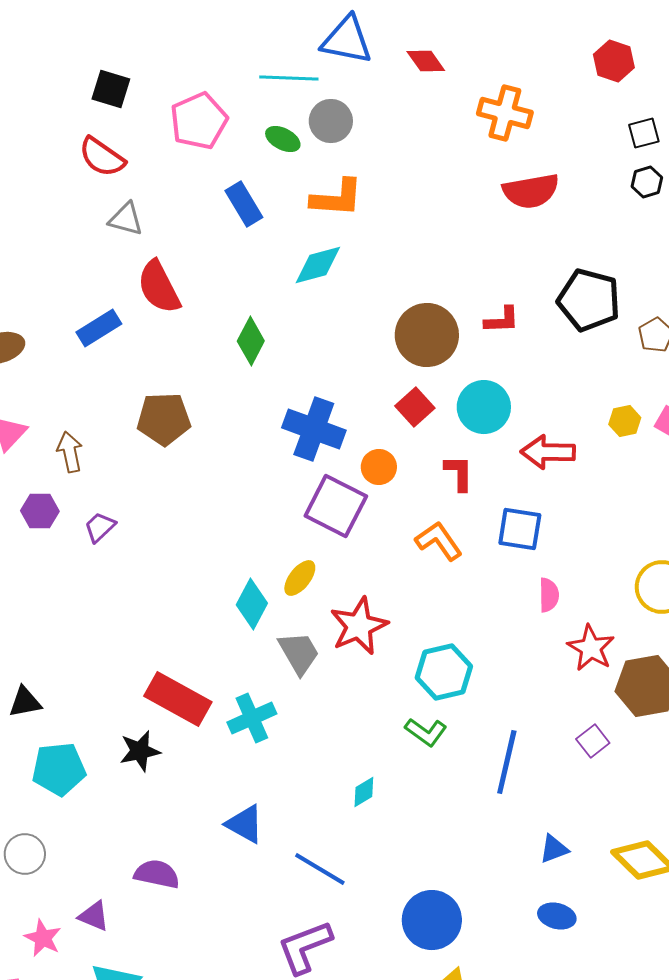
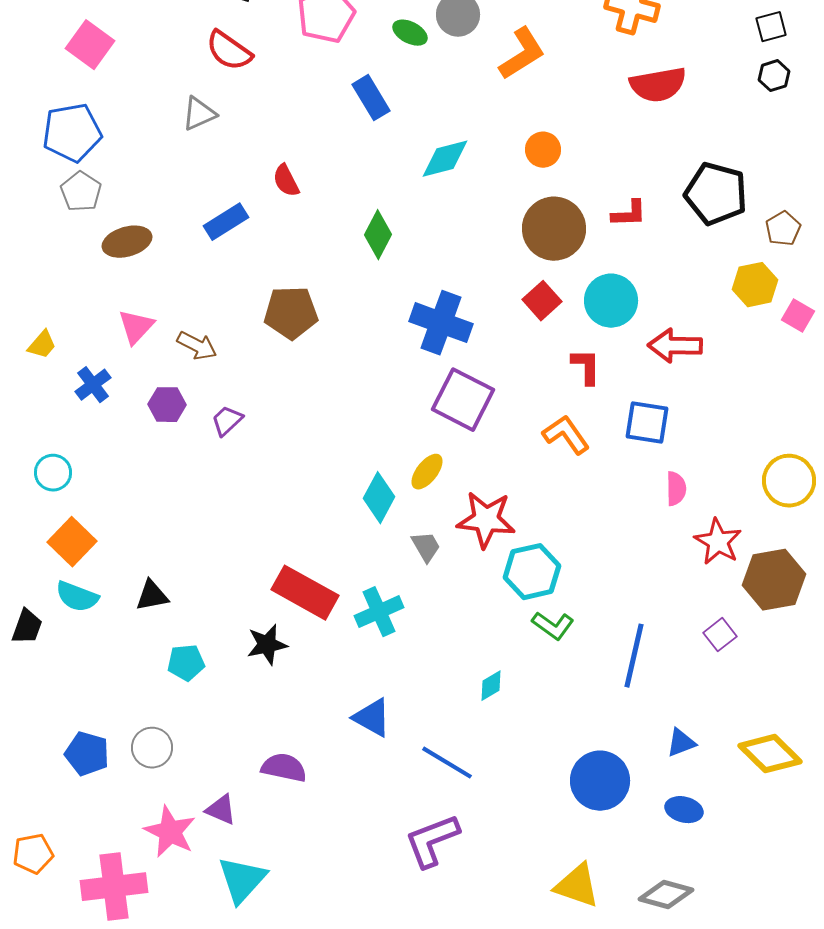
orange L-shape: (337, 198) -> (522, 54), moved, turned -36
gray triangle: (126, 219) -> (199, 114), moved, turned -39
red semicircle: (159, 287) -> (286, 181), size x0.6
yellow hexagon: (625, 421) -> (755, 285), moved, size x1.4
brown arrow: (70, 452) -> (197, 346), turned 129
orange circle: (379, 467) -> (543, 150), moved
red star: (359, 626) -> (486, 520), turned 30
gray trapezoid: (299, 653) -> (426, 547), size x0.7
cyan hexagon: (444, 672) -> (532, 572), moved
cyan pentagon: (59, 769) -> (186, 663), size x0.7
blue circle: (432, 920) -> (600, 781), moved
pink star: (43, 938) -> (170, 832), size x1.4

